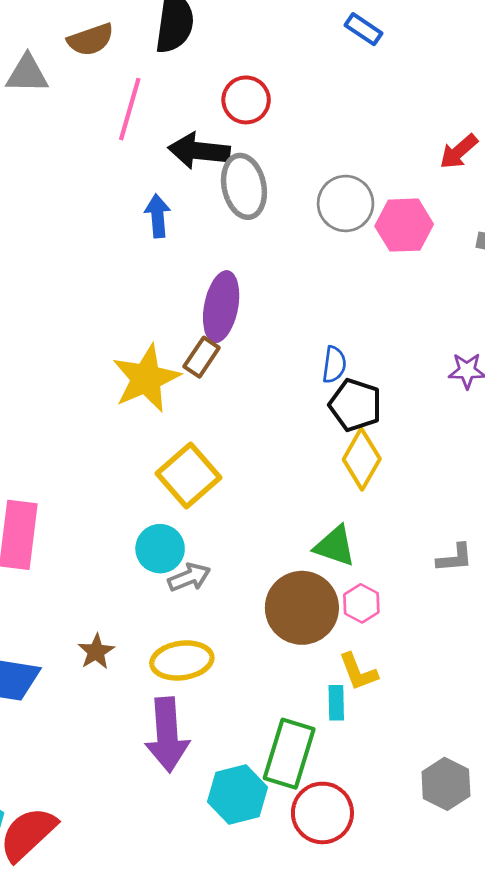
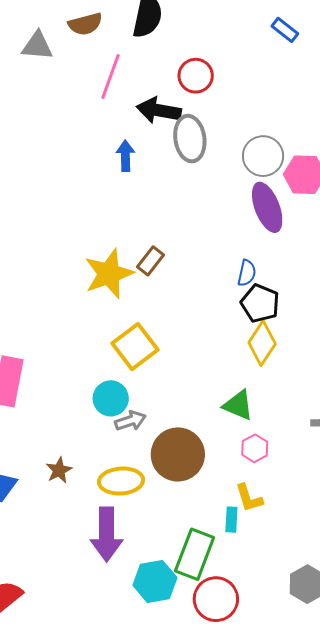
purple ellipse: (221, 307) -> (267, 207), moved, turned -36
brown circle: (302, 608) -> (178, 454), moved

